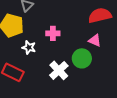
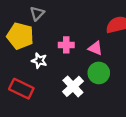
pink triangle: (95, 40) -> (95, 48), moved

